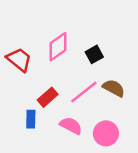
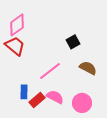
pink diamond: (58, 47) -> (17, 25), moved
pink line: (84, 92) -> (50, 71), moved
red rectangle: (48, 97) -> (37, 100), moved

